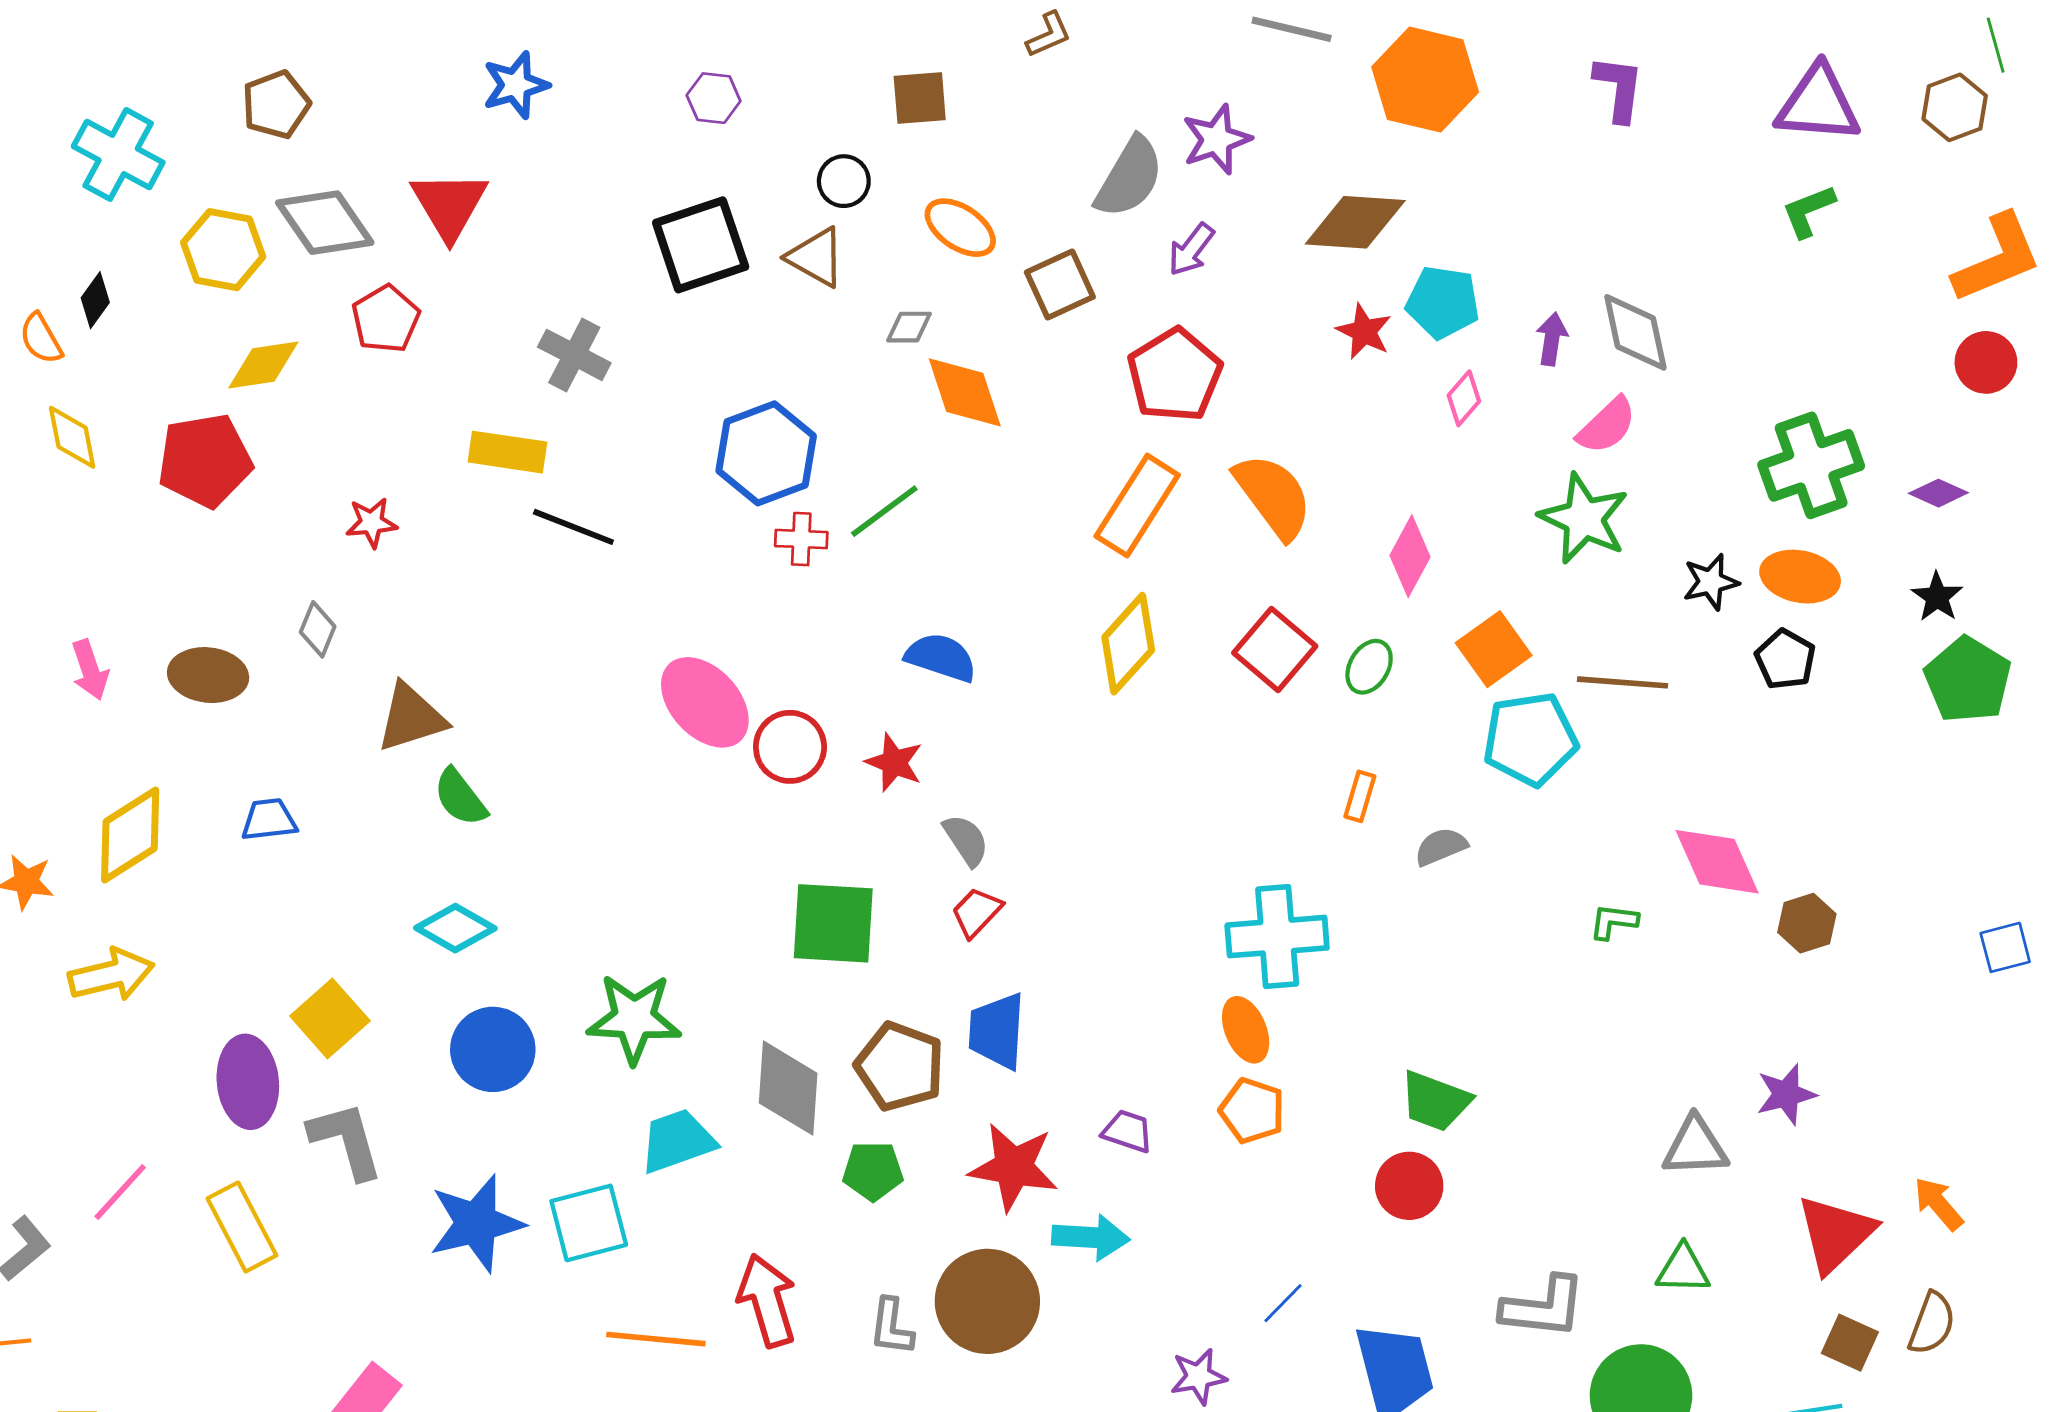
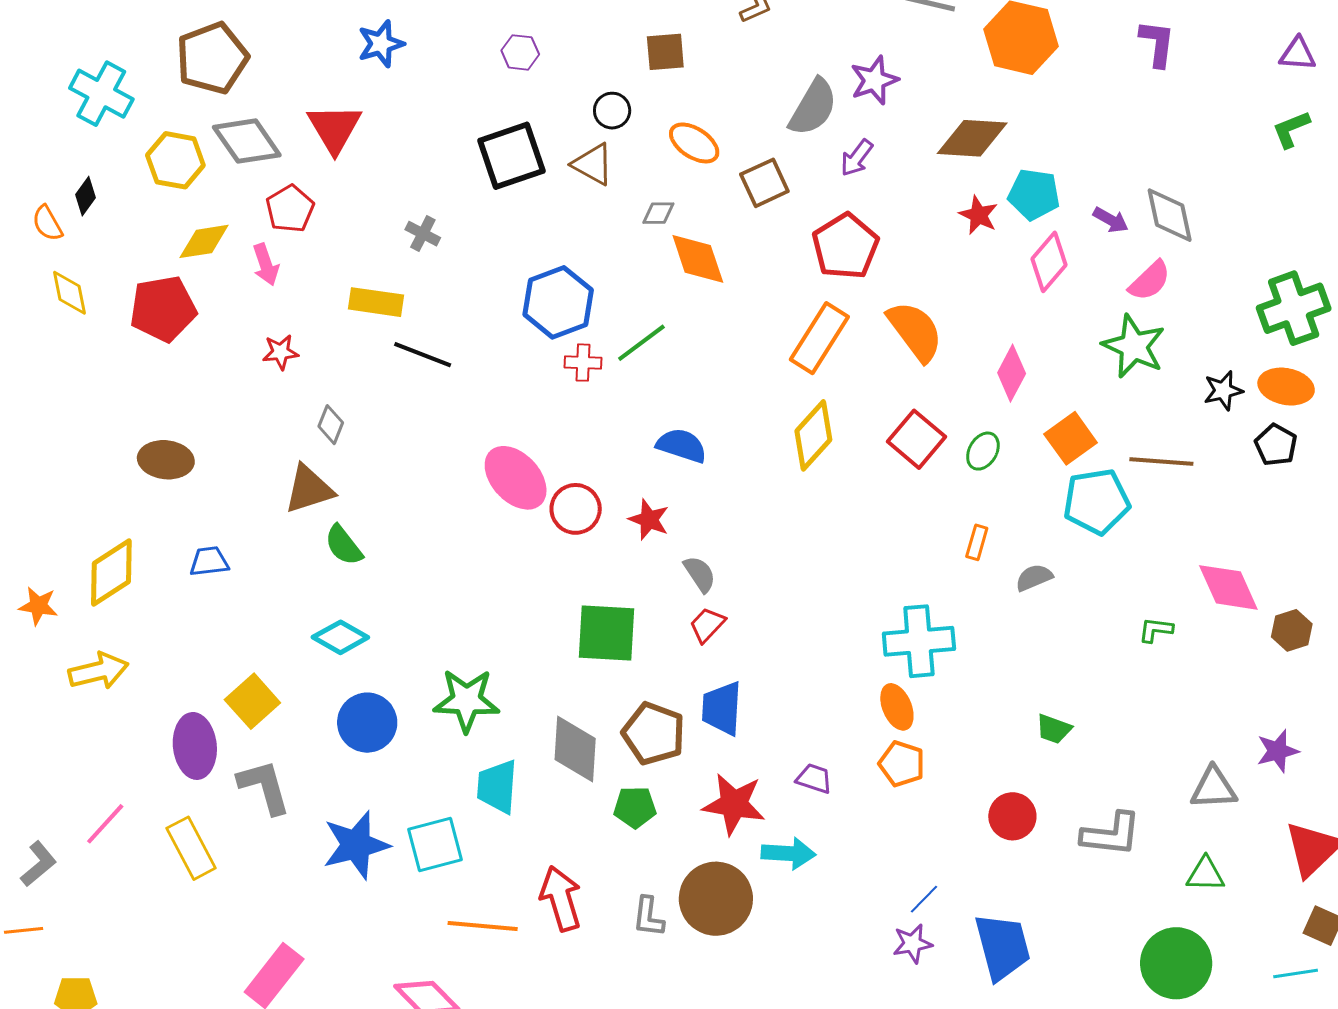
purple triangle: (1818, 104) -> (1298, 54), size x0.6
brown pentagon: (276, 105) -> (212, 58), size x1.5
purple arrow: (1552, 339) -> (1111, 220), turned 111
gray cross: (574, 355) -> (423, 234), size x0.7
pink diamond: (1464, 398) -> (1049, 262), size x1.5
gray diamond: (318, 629) -> (331, 425), moved
pink arrow: (90, 670) -> (266, 265), moved
green trapezoid: (1435, 1101) -> (1054, 729), moved, size x0.7
cyan trapezoid: (677, 1141) -> (497, 786), turned -66
gray L-shape: (1543, 1307) -> (1111, 834), moved
purple star: (1198, 1377) -> (912, 944), moved

